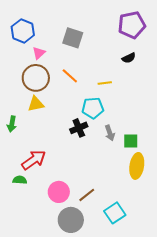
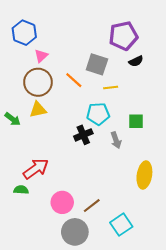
purple pentagon: (132, 25) -> (123, 36), moved
gray square: (73, 38) -> (97, 64), moved
green arrow: (12, 124) -> (13, 119), moved, turned -63
green square: (131, 141) -> (136, 121), moved

